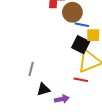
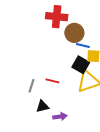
red line: (81, 80) -> (52, 81), moved

